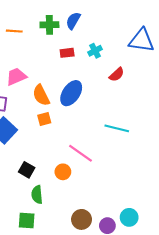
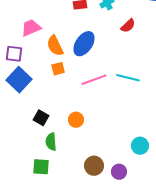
pink line: (80, 153) -> (94, 80), moved, turned -55
cyan circle: (129, 217) -> (140, 146), moved

